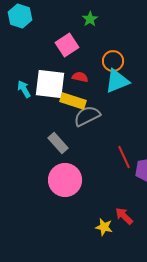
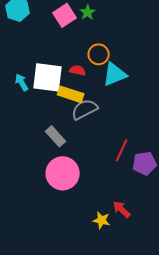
pink square: (67, 45) -> (65, 15), moved
orange circle: (113, 61) -> (99, 54), moved
red line: (124, 157) -> (122, 150), turned 50

